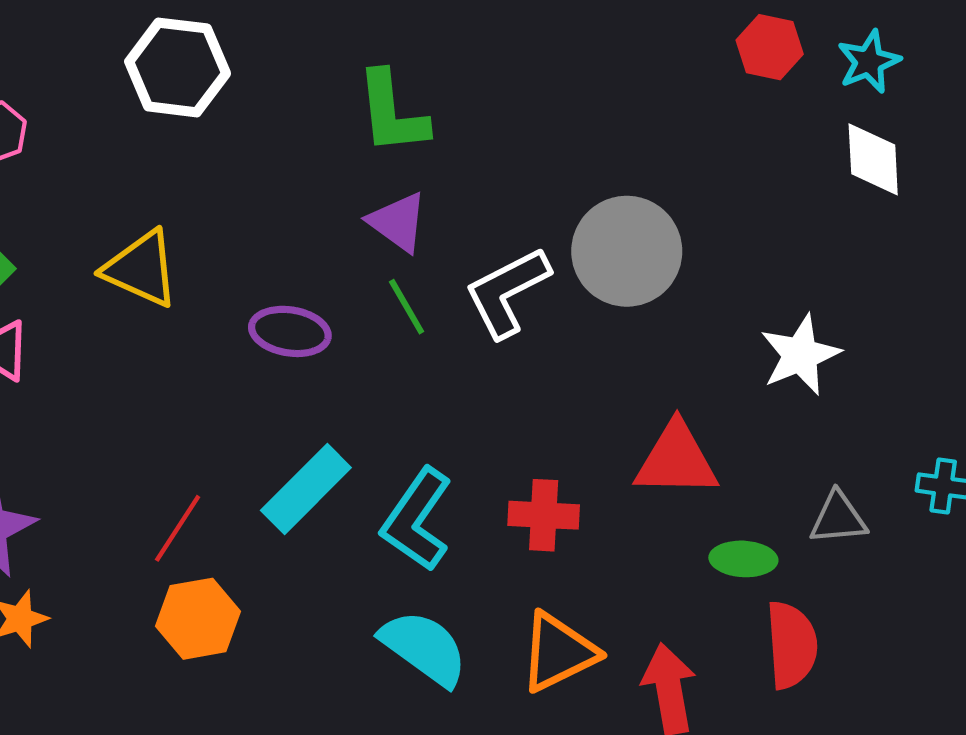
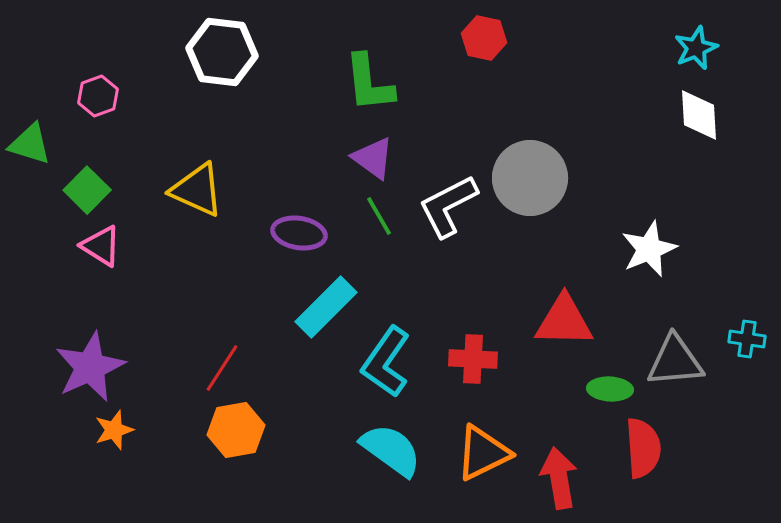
red hexagon: (770, 47) -> (484, 38), moved
cyan rectangle: (306, 489) -> (326, 307), moved
gray triangle: (838, 518) -> (675, 361), size x1.4

